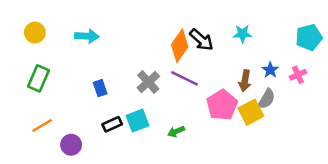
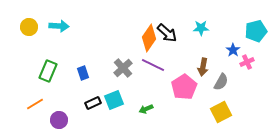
cyan arrow: (87, 36) -> (59, 26), moved
blue star: (270, 70) -> (233, 50), moved
green rectangle: (38, 78) -> (48, 71), moved
yellow square: (251, 112) -> (221, 112), moved

